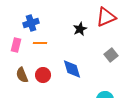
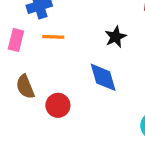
black star: (80, 29) -> (116, 37), moved
red circle: (43, 75) -> (58, 105), moved

